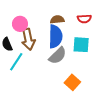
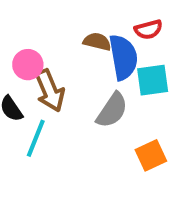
brown semicircle: (57, 20) -> (97, 42), turned 32
blue semicircle: (55, 36) -> (123, 57), moved
orange square: (72, 82) -> (151, 155), turned 35

